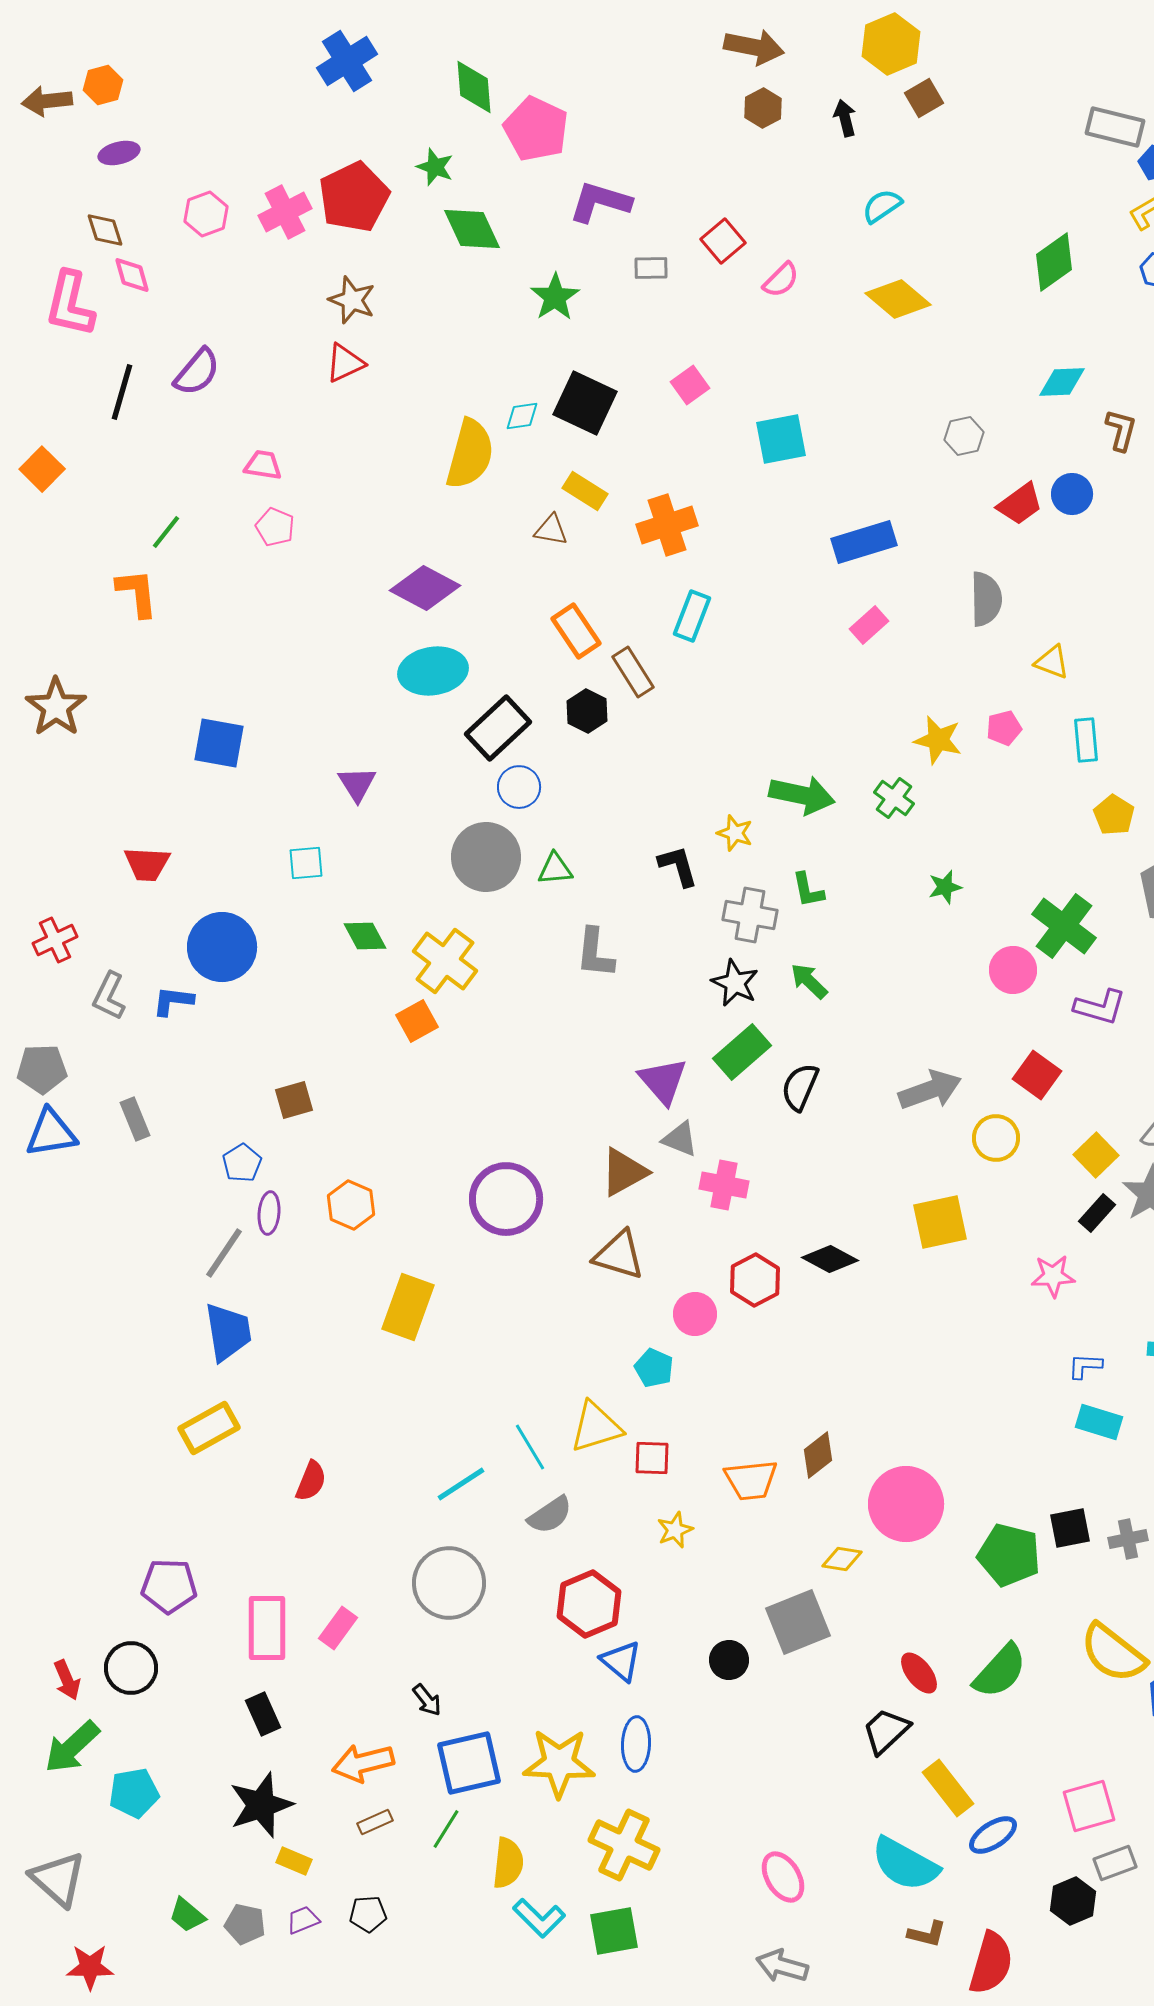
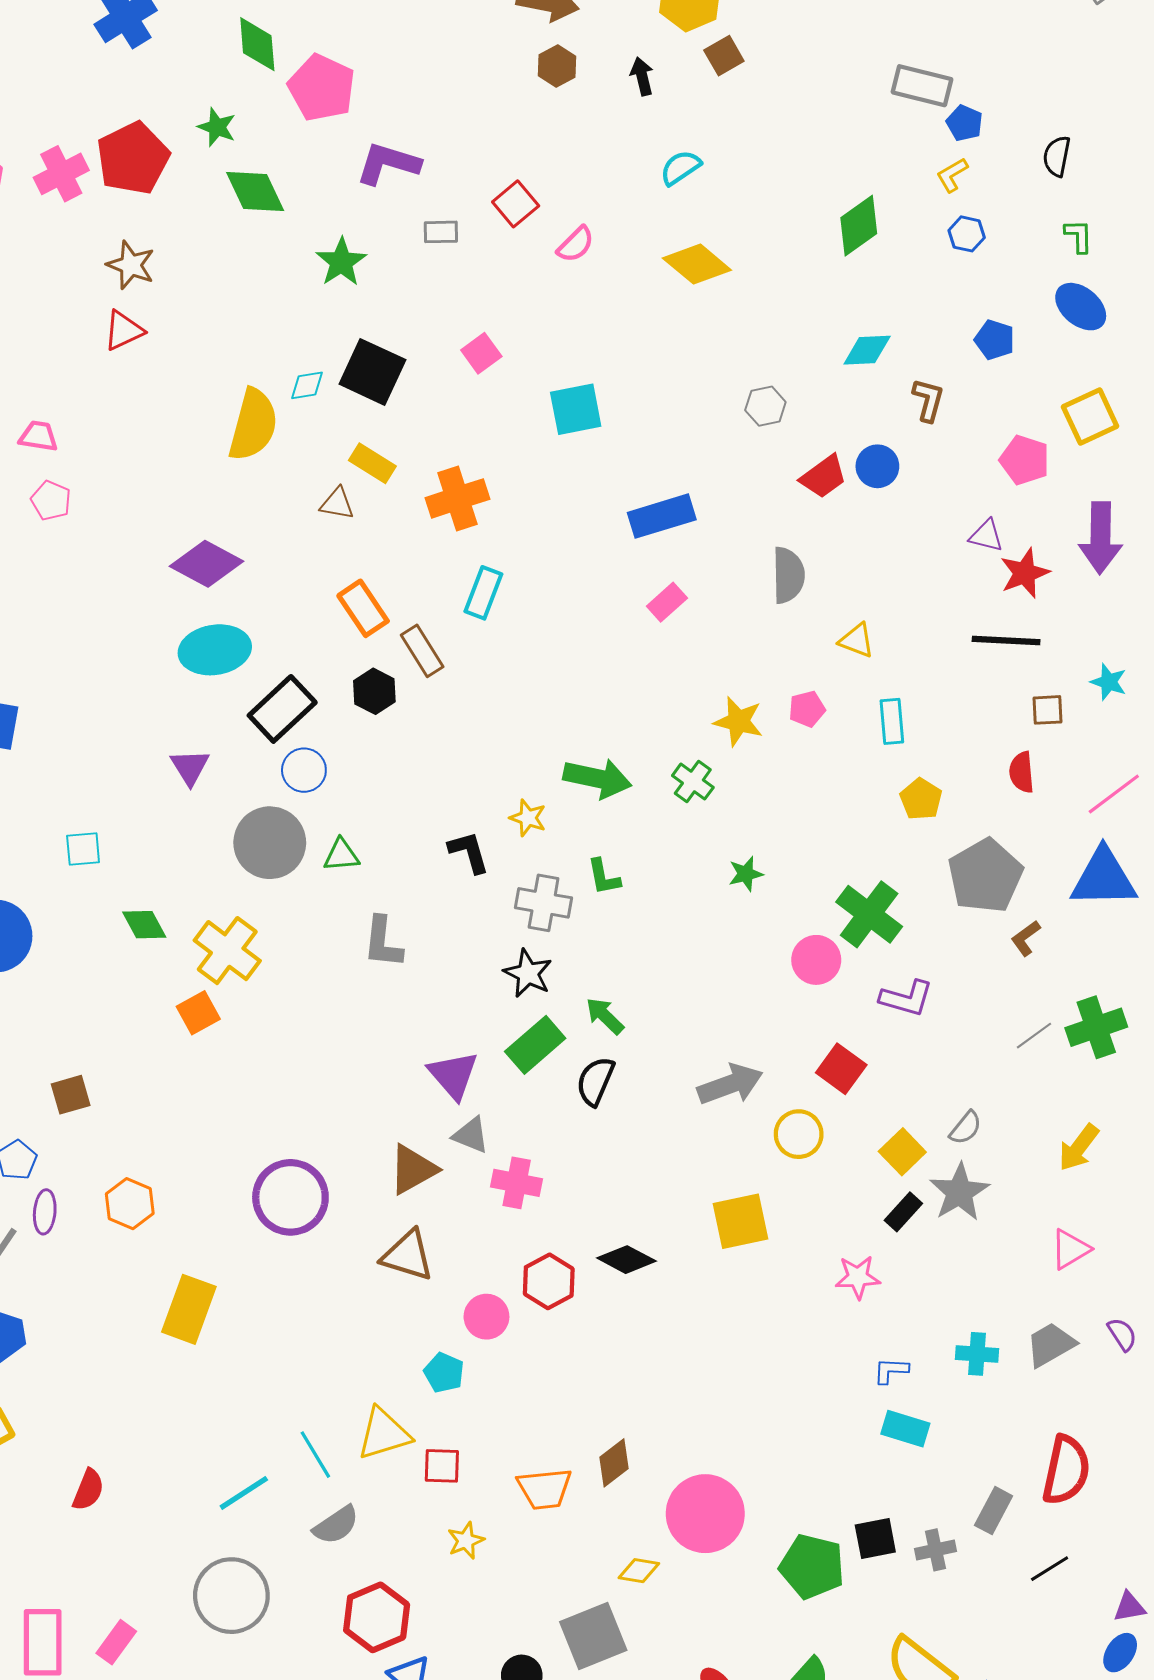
purple triangle: (357, 784) -> (190, 767), moved
green arrow: (809, 981) -> (605, 1016), moved

